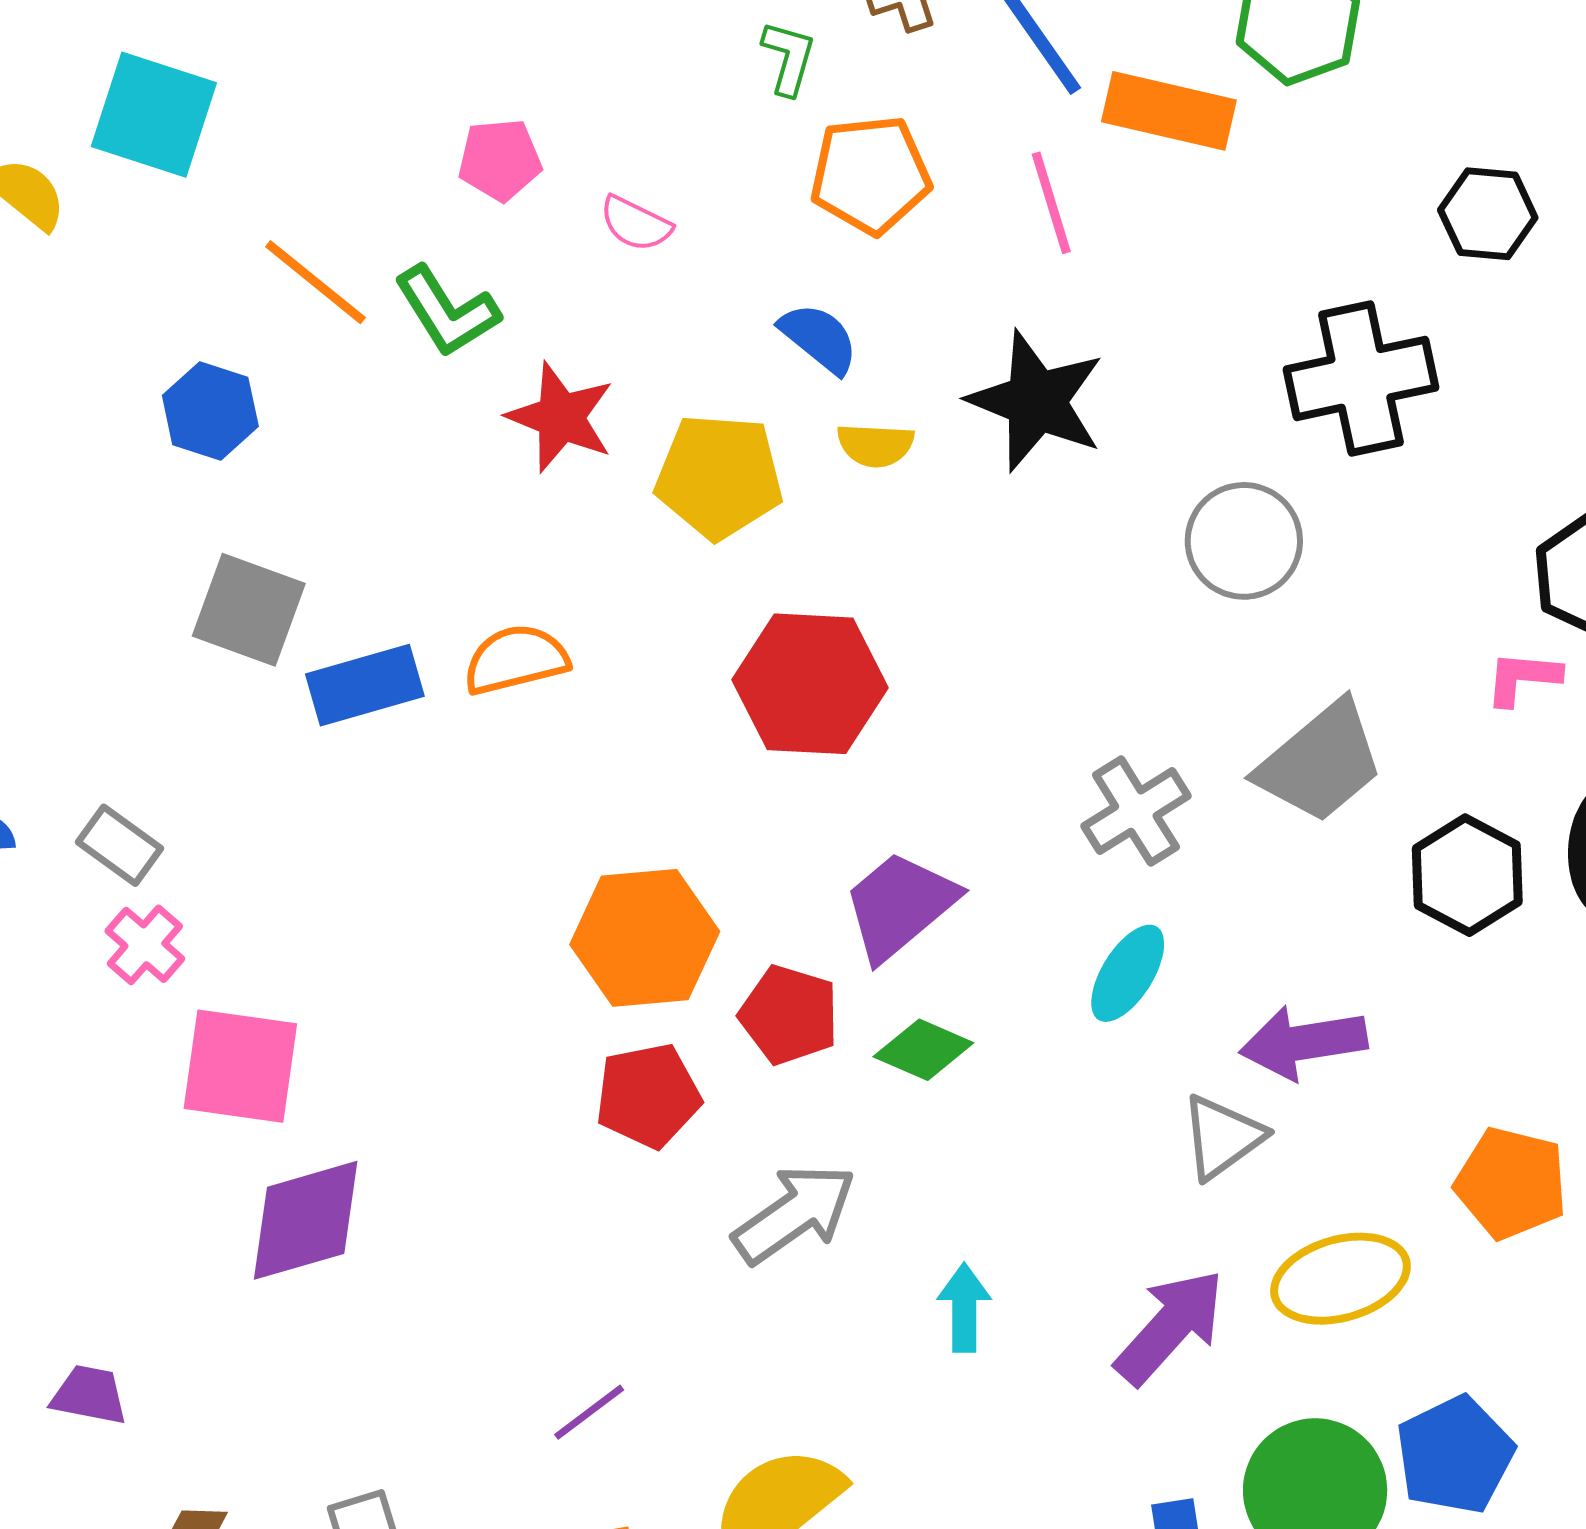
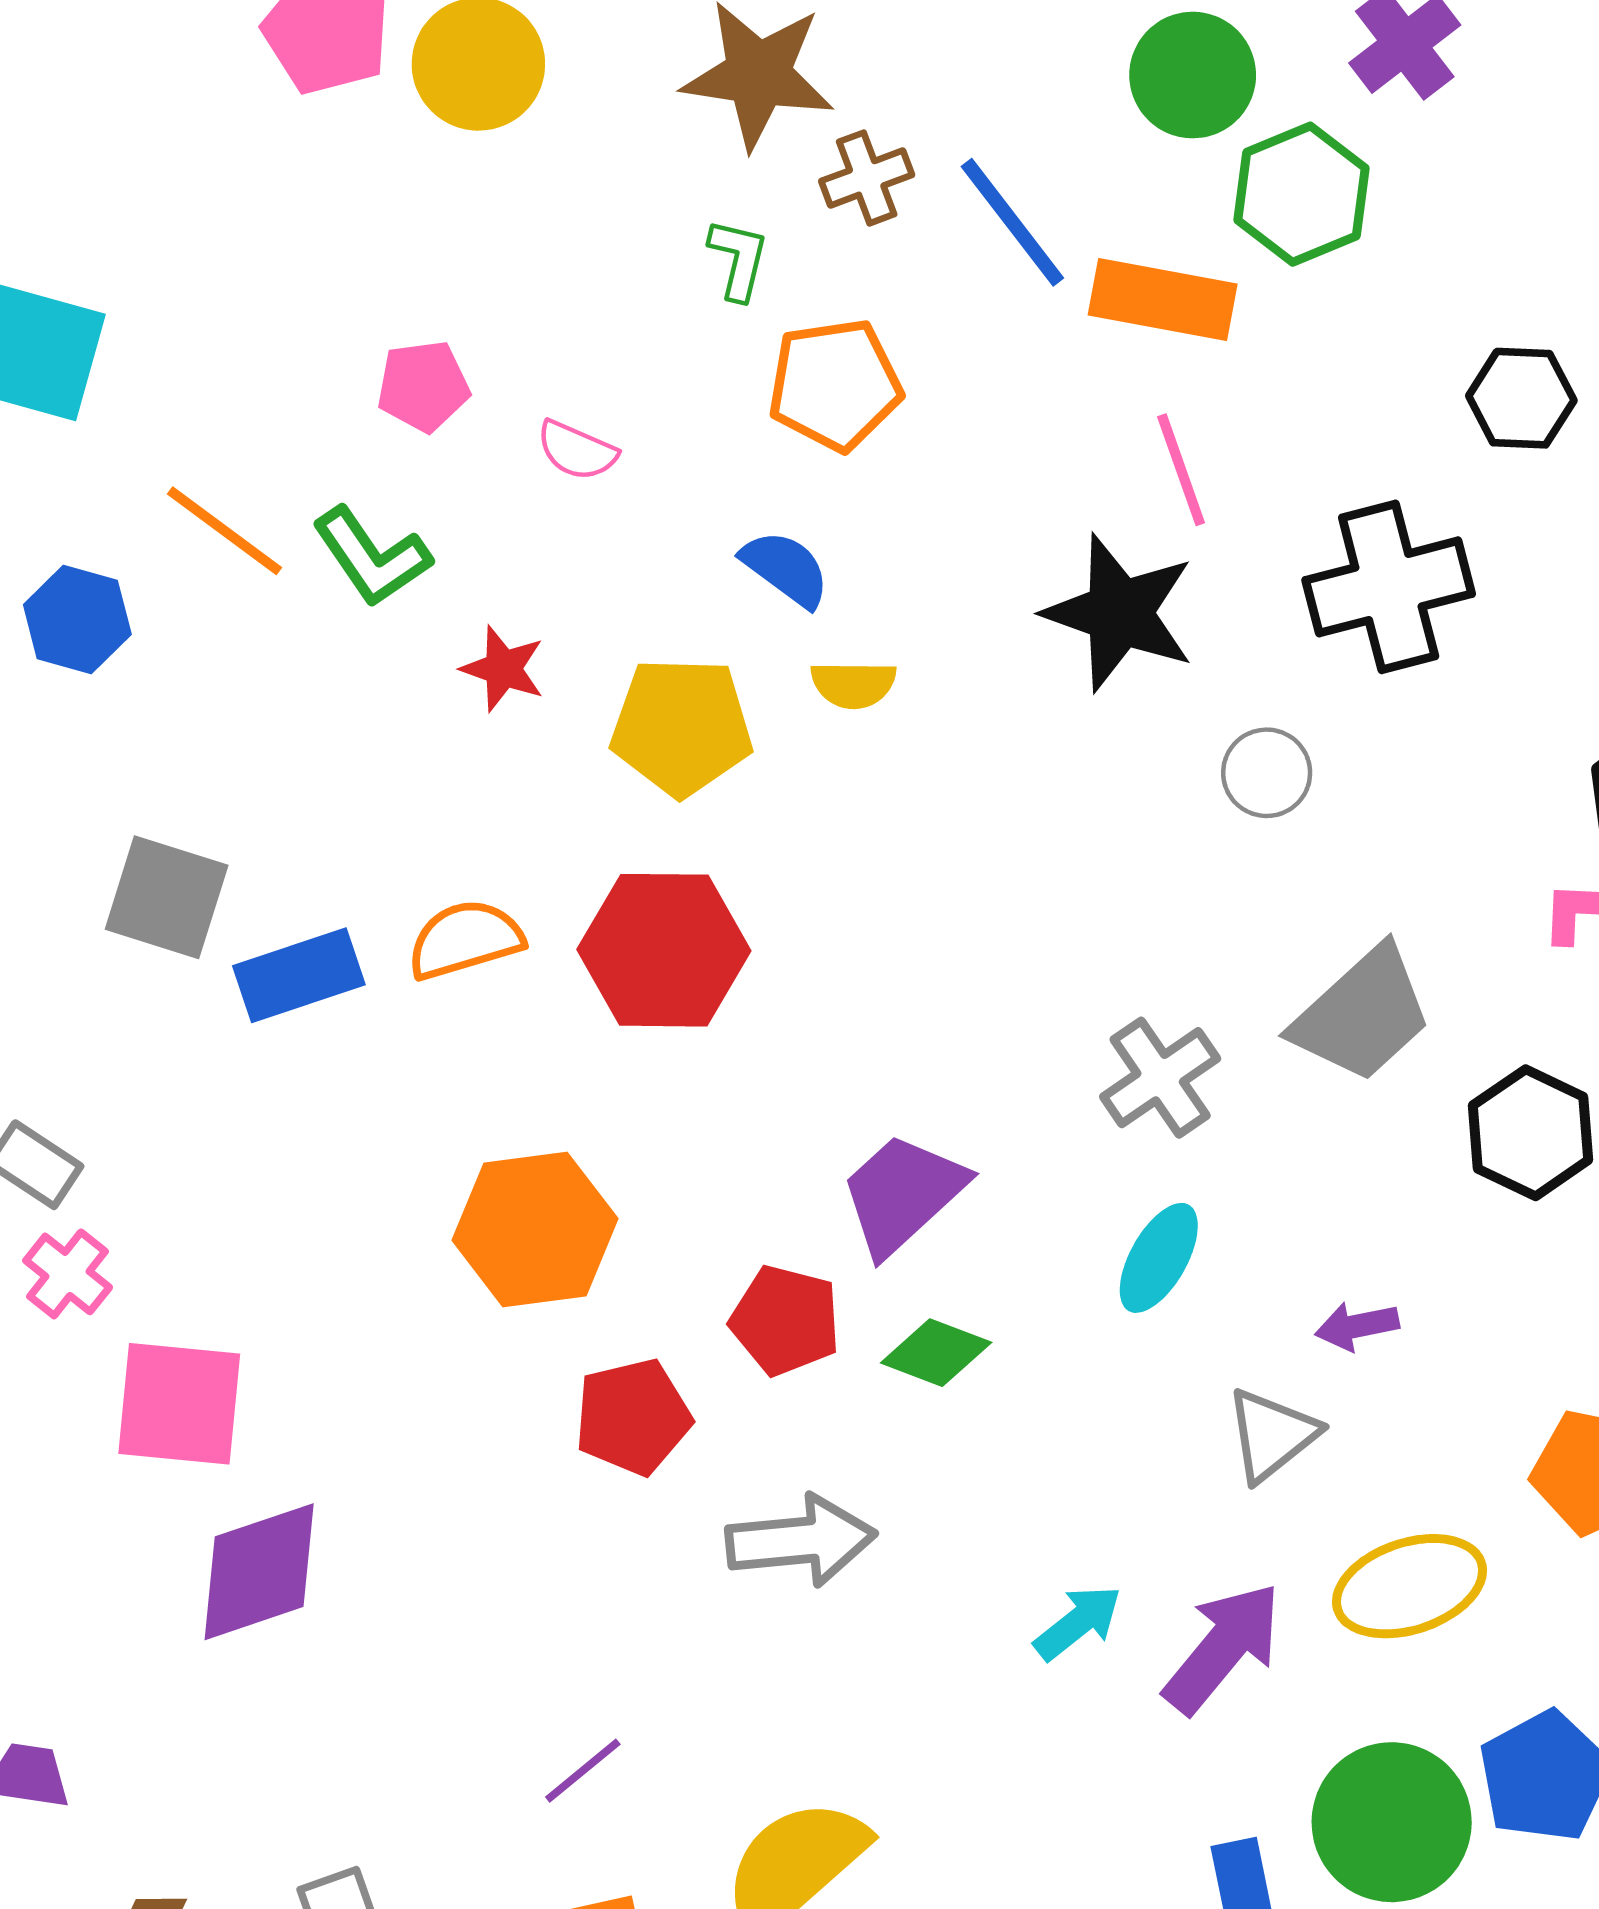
pink line: (1051, 203) -> (1181, 470), moved
black star: (1036, 401) -> (1119, 613), moved
blue hexagon: (210, 411) -> (77, 620), moved
red star: (561, 417) -> (503, 669), size x0.7
gray circle: (1244, 541) -> (1267, 773), size x0.7
red hexagon: (810, 684) -> (664, 950), moved
orange hexagon: (645, 938) -> (535, 1229), moved
purple arrow: (1303, 1042) -> (1357, 1326), size x0.6
gray arrow: (794, 1214) -> (801, 1541), turned 32
cyan arrow: (964, 1308) -> (1078, 1623), moved, turned 54

